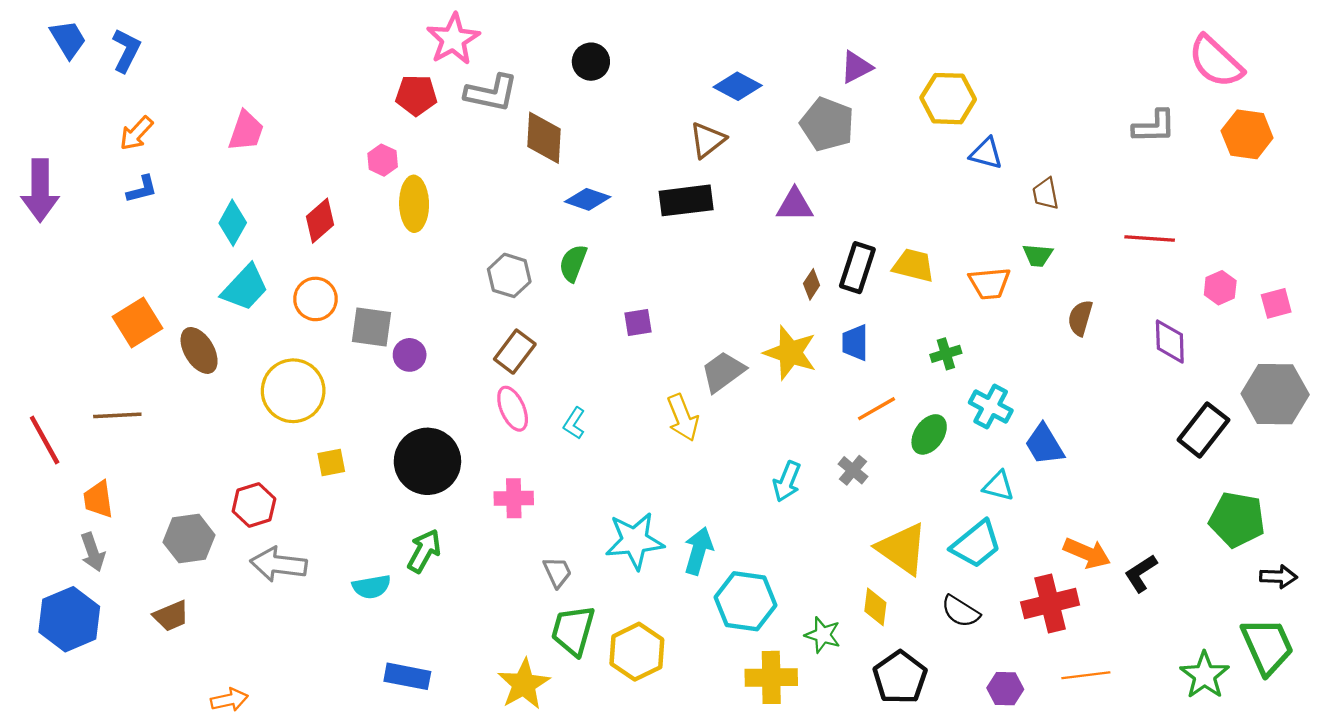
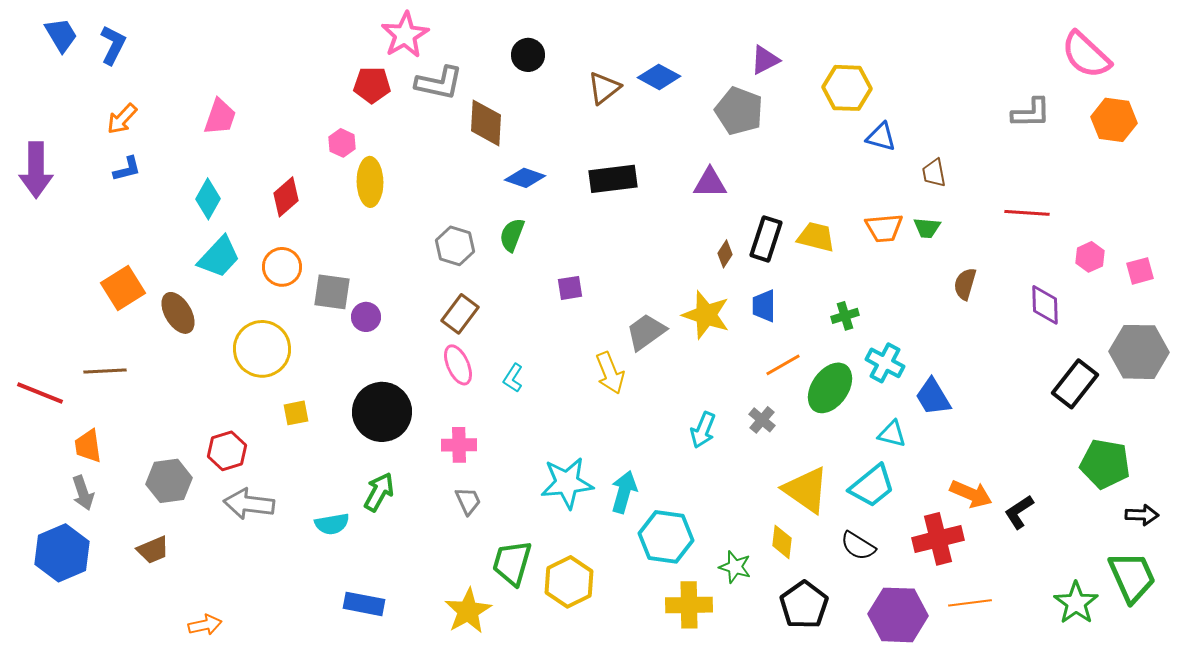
brown triangle: (707, 140) -> (604, 88), moved
orange trapezoid: (990, 283) -> (884, 228), moved
green ellipse: (929, 434) -> (830, 388), size x1.4
red line: (45, 440) -> (40, 393), turned -39
gray trapezoid: (557, 572) -> (468, 501), moved
purple hexagon: (1005, 689) -> (898, 615), size x1.8

